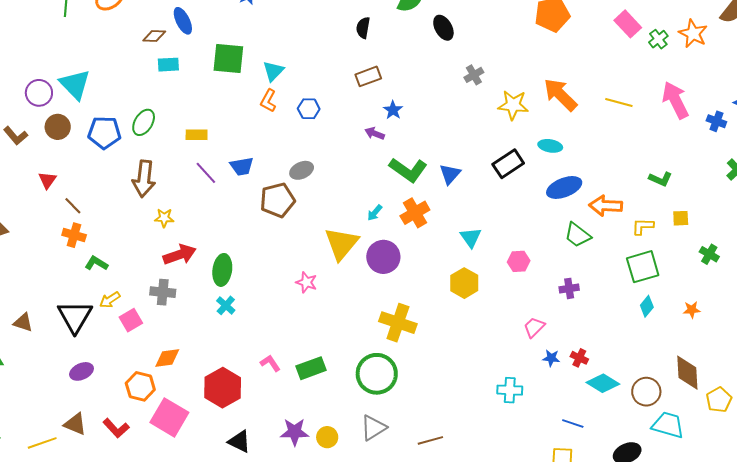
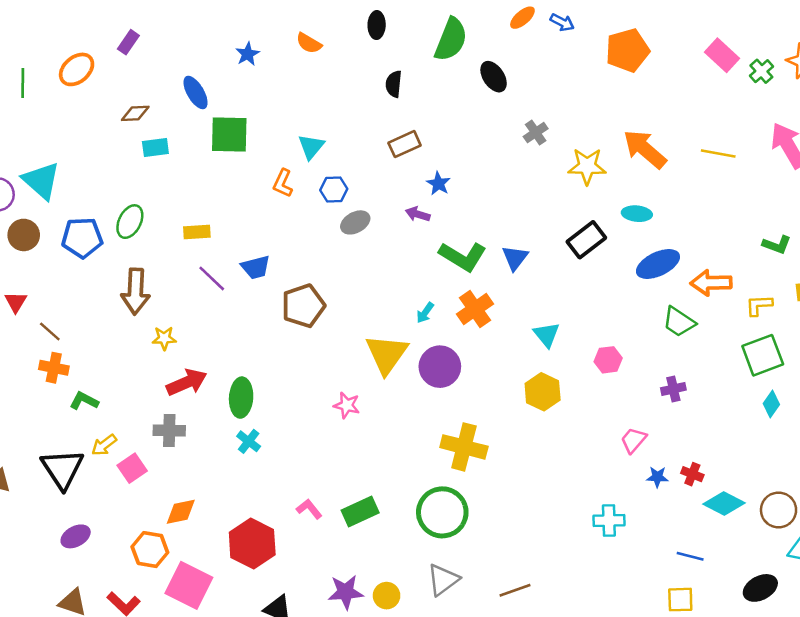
blue ellipse: (183, 21) -> (196, 93), moved
cyan triangle: (273, 71) -> (311, 147), moved
gray ellipse: (302, 170) -> (355, 222), moved

